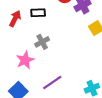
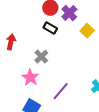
black rectangle: (38, 13) -> (50, 28), moved, turned 48

